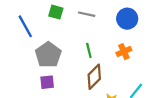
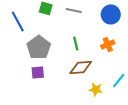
brown diamond: (94, 77) -> (81, 67), turned 40

